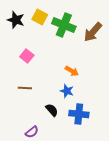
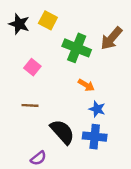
green cross: (64, 25) -> (77, 48), moved
blue star: (67, 91) -> (97, 109), moved
black semicircle: (52, 110) -> (62, 132), size x1.6

